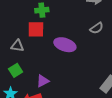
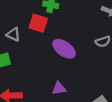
purple triangle: (43, 81) -> (59, 88), moved

